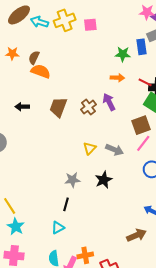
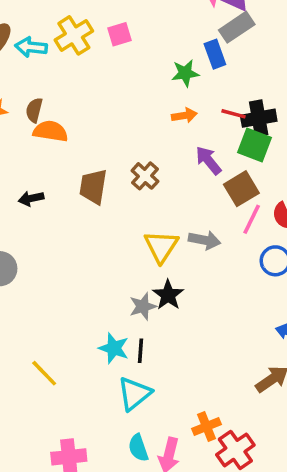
purple arrow: (109, 102) -> (208, 160), moved
yellow triangle: (90, 148) -> (161, 246), size x1.5
black star: (104, 180) -> (168, 295), moved
cyan star: (16, 227) -> (114, 348), moved
cyan triangle: (58, 228) -> (134, 394), size x1.5
orange cross: (85, 255) -> (207, 427), moved

